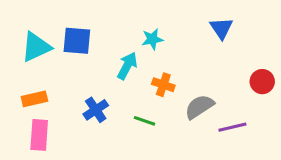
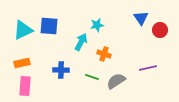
red circle: (262, 82) -> (160, 30), moved
gray semicircle: (199, 107) -> (116, 81), moved
blue cross: (96, 110) -> (61, 70), turned 35
purple line: (232, 127) -> (148, 68), moved

